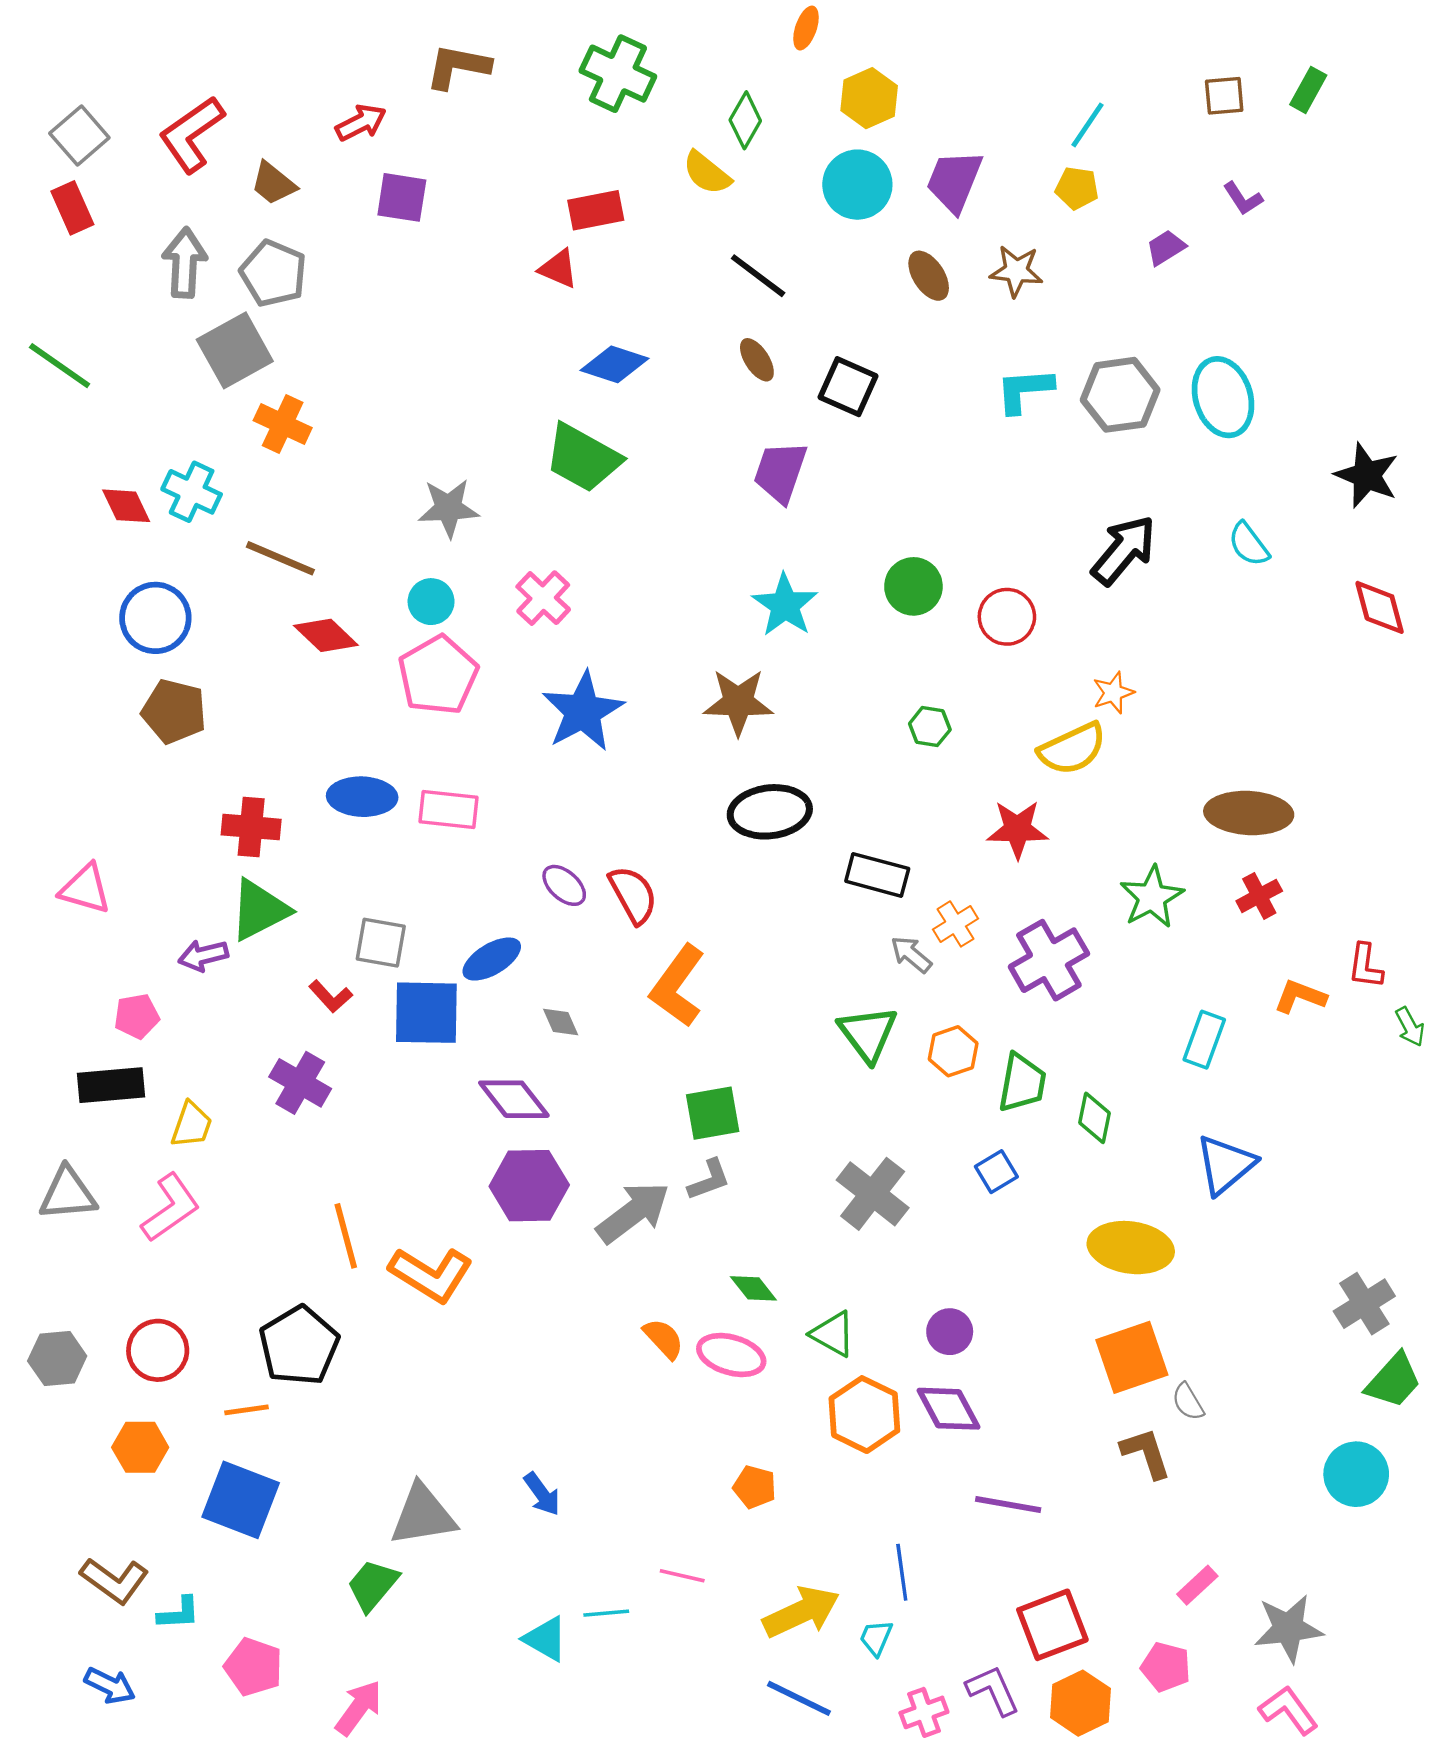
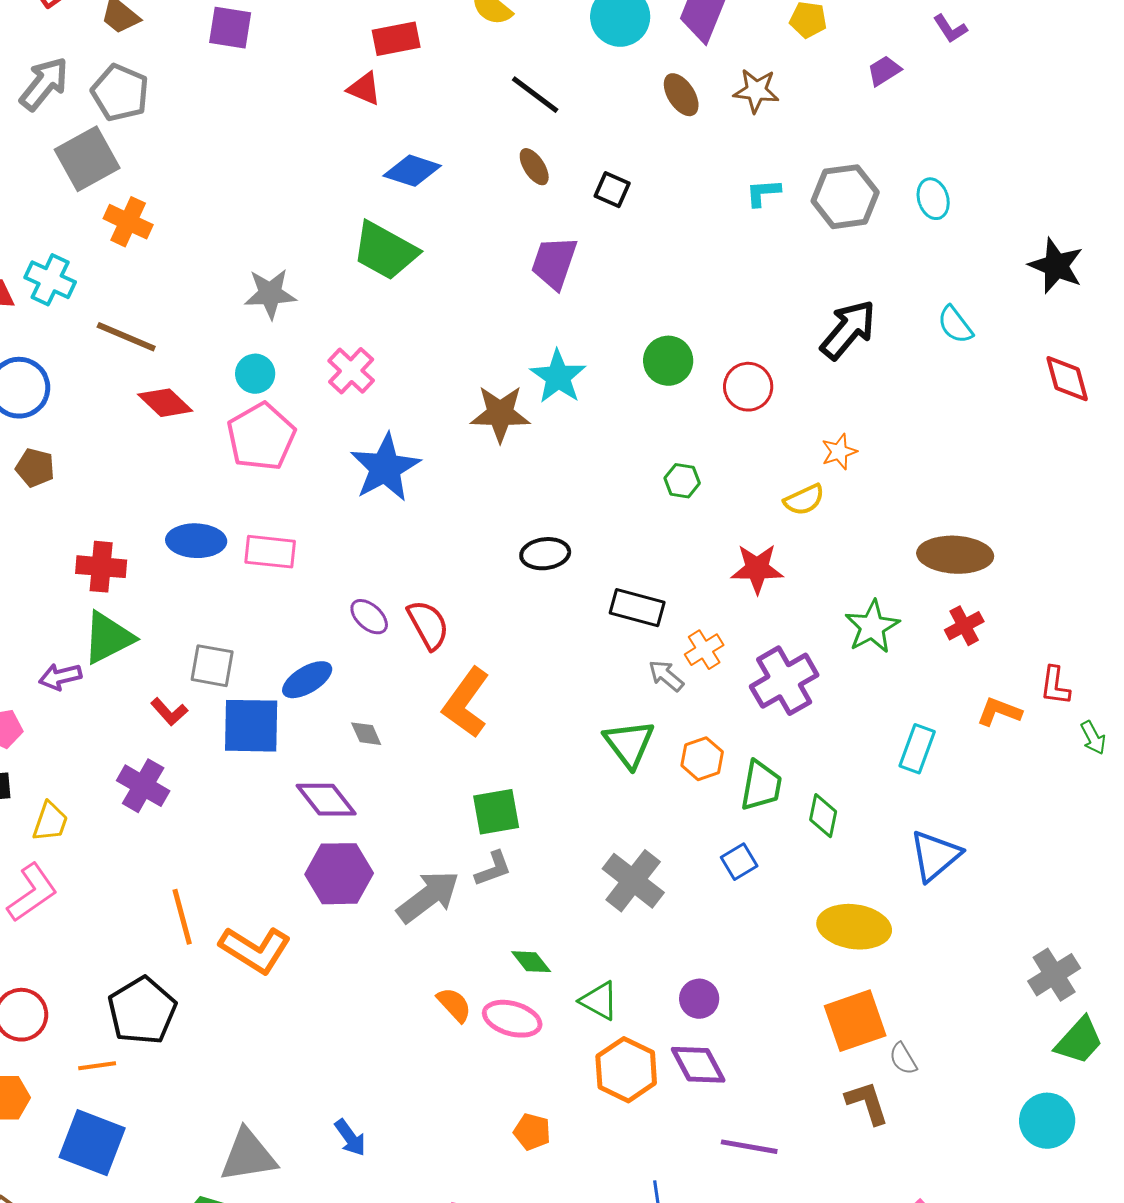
gray arrow: (185, 263) -> (44, 84), turned 36
black square: (848, 387) -> (612, 190), size x0.7
cyan L-shape: (1024, 390) -> (763, 193), size x0.7
cyan ellipse: (1223, 397) -> (933, 199), size x0.6
brown star: (738, 702) -> (500, 414), moved
brown pentagon: (174, 711) -> (35, 468), size x0.7
yellow semicircle: (1072, 749) -> (804, 500), size x0.7
black ellipse: (770, 812) -> (545, 554), size x0.7

